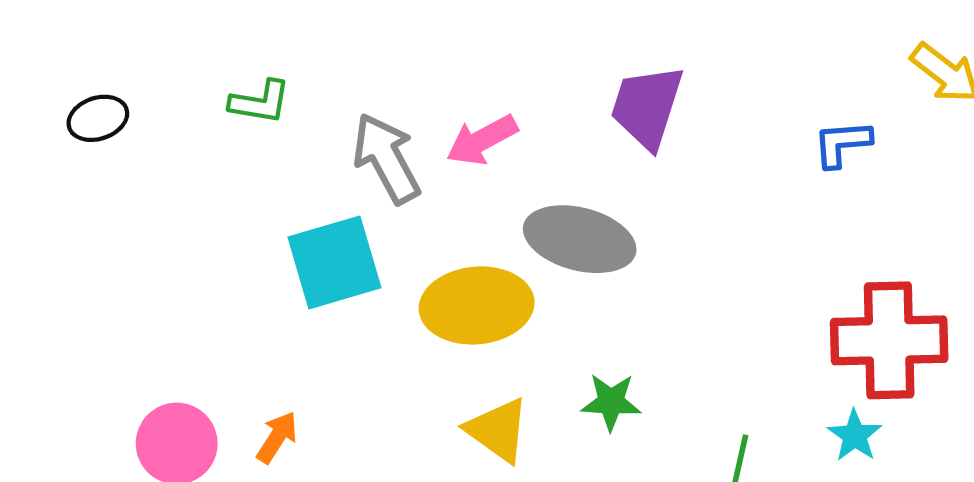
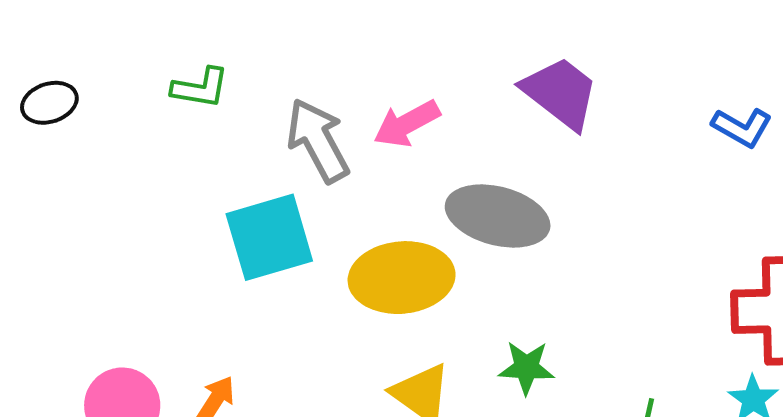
purple trapezoid: (647, 107) -> (560, 93), turned 110
blue L-shape: (842, 144) -> (742, 127), turned -146

